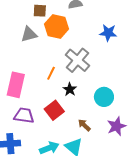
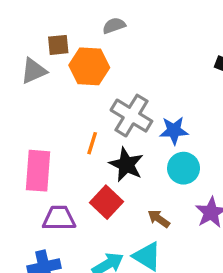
blue star: (108, 33) -> (174, 131), moved
gray triangle: (29, 34) -> (34, 71), moved
black star: (70, 89) -> (126, 165), size x1.5

